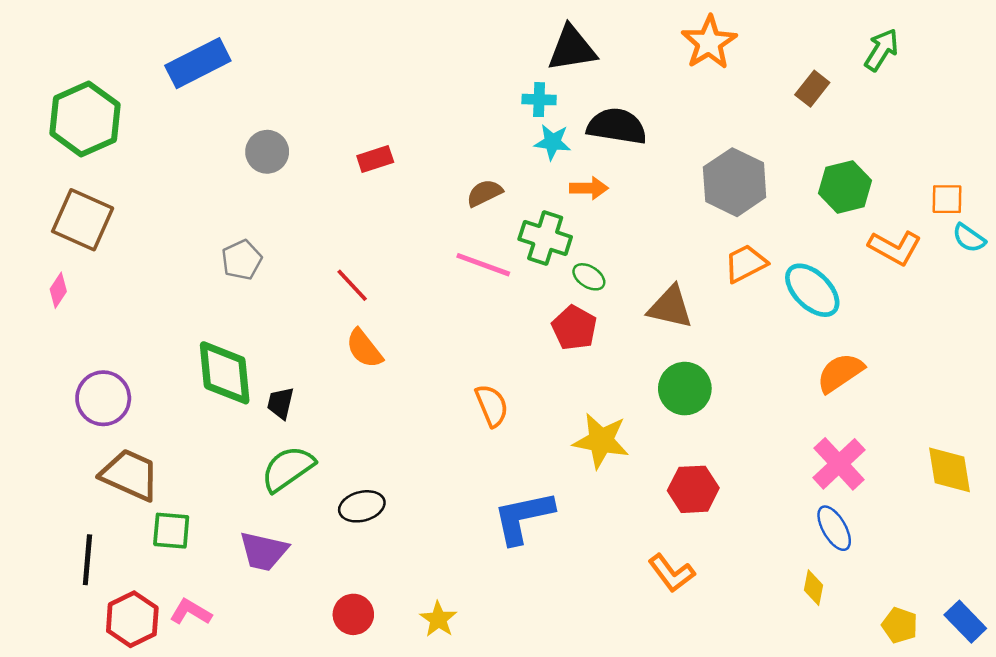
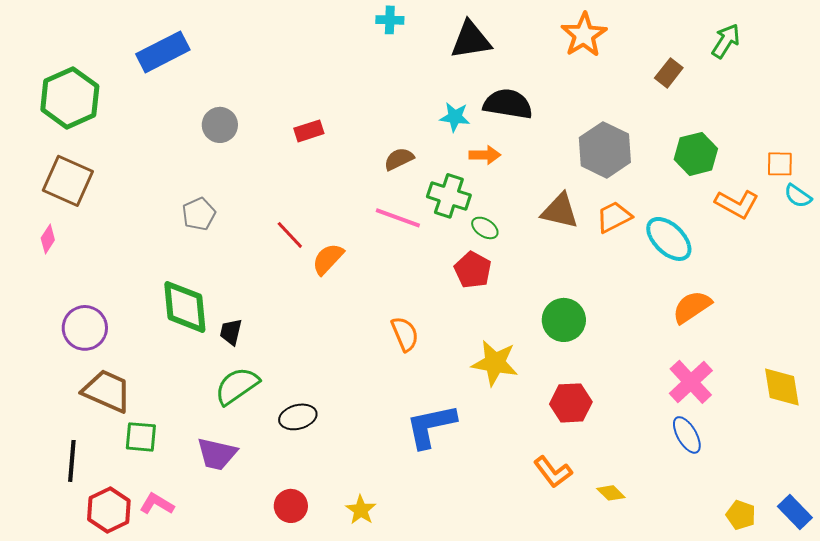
cyan cross: (539, 100) -> (390, 20), moved
brown triangle: (670, 307) -> (560, 211), moved
orange semicircle: (364, 348) -> (328, 259), moved, turned 81
yellow diamond: (814, 588) -> (611, 493), moved, turned -56

